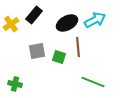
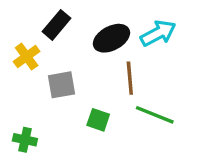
yellow cross: (11, 24) -> (27, 57), moved
green square: (59, 57) -> (98, 120), moved
green line: (93, 82) -> (155, 115), moved

